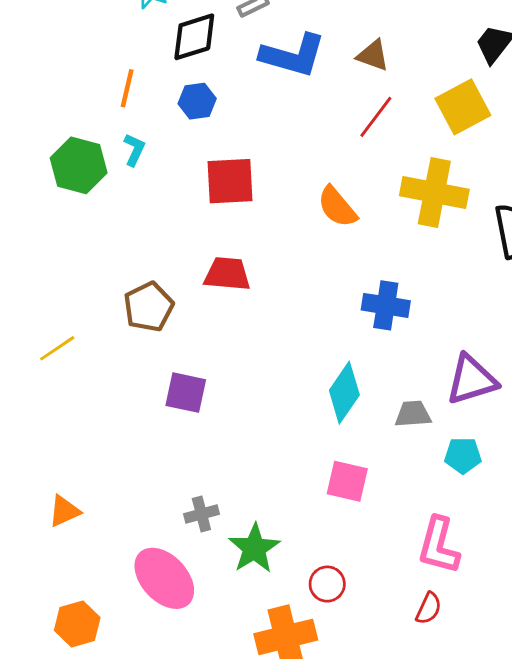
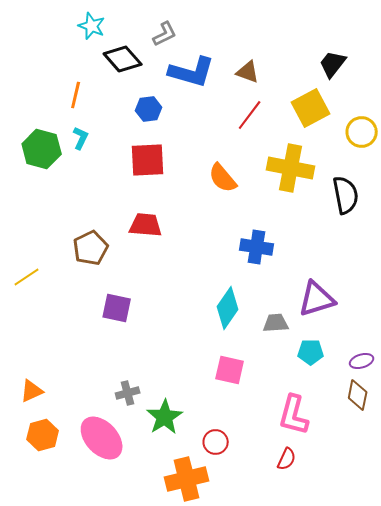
black diamond: (194, 37) -> (123, 59), turned 66
blue hexagon: (197, 101) -> (149, 109), moved
orange hexagon: (77, 624) -> (43, 435), moved

